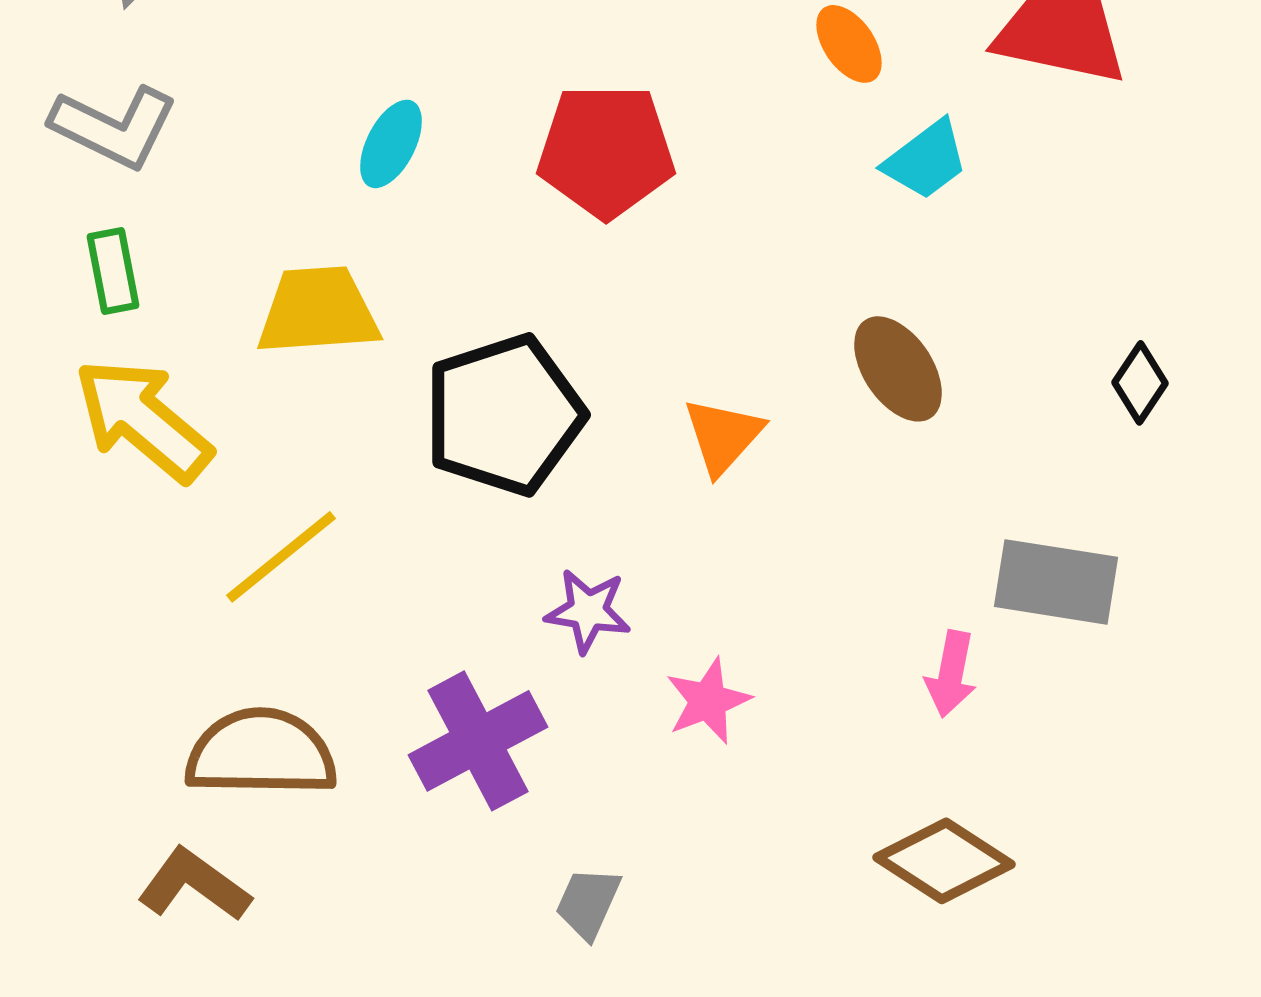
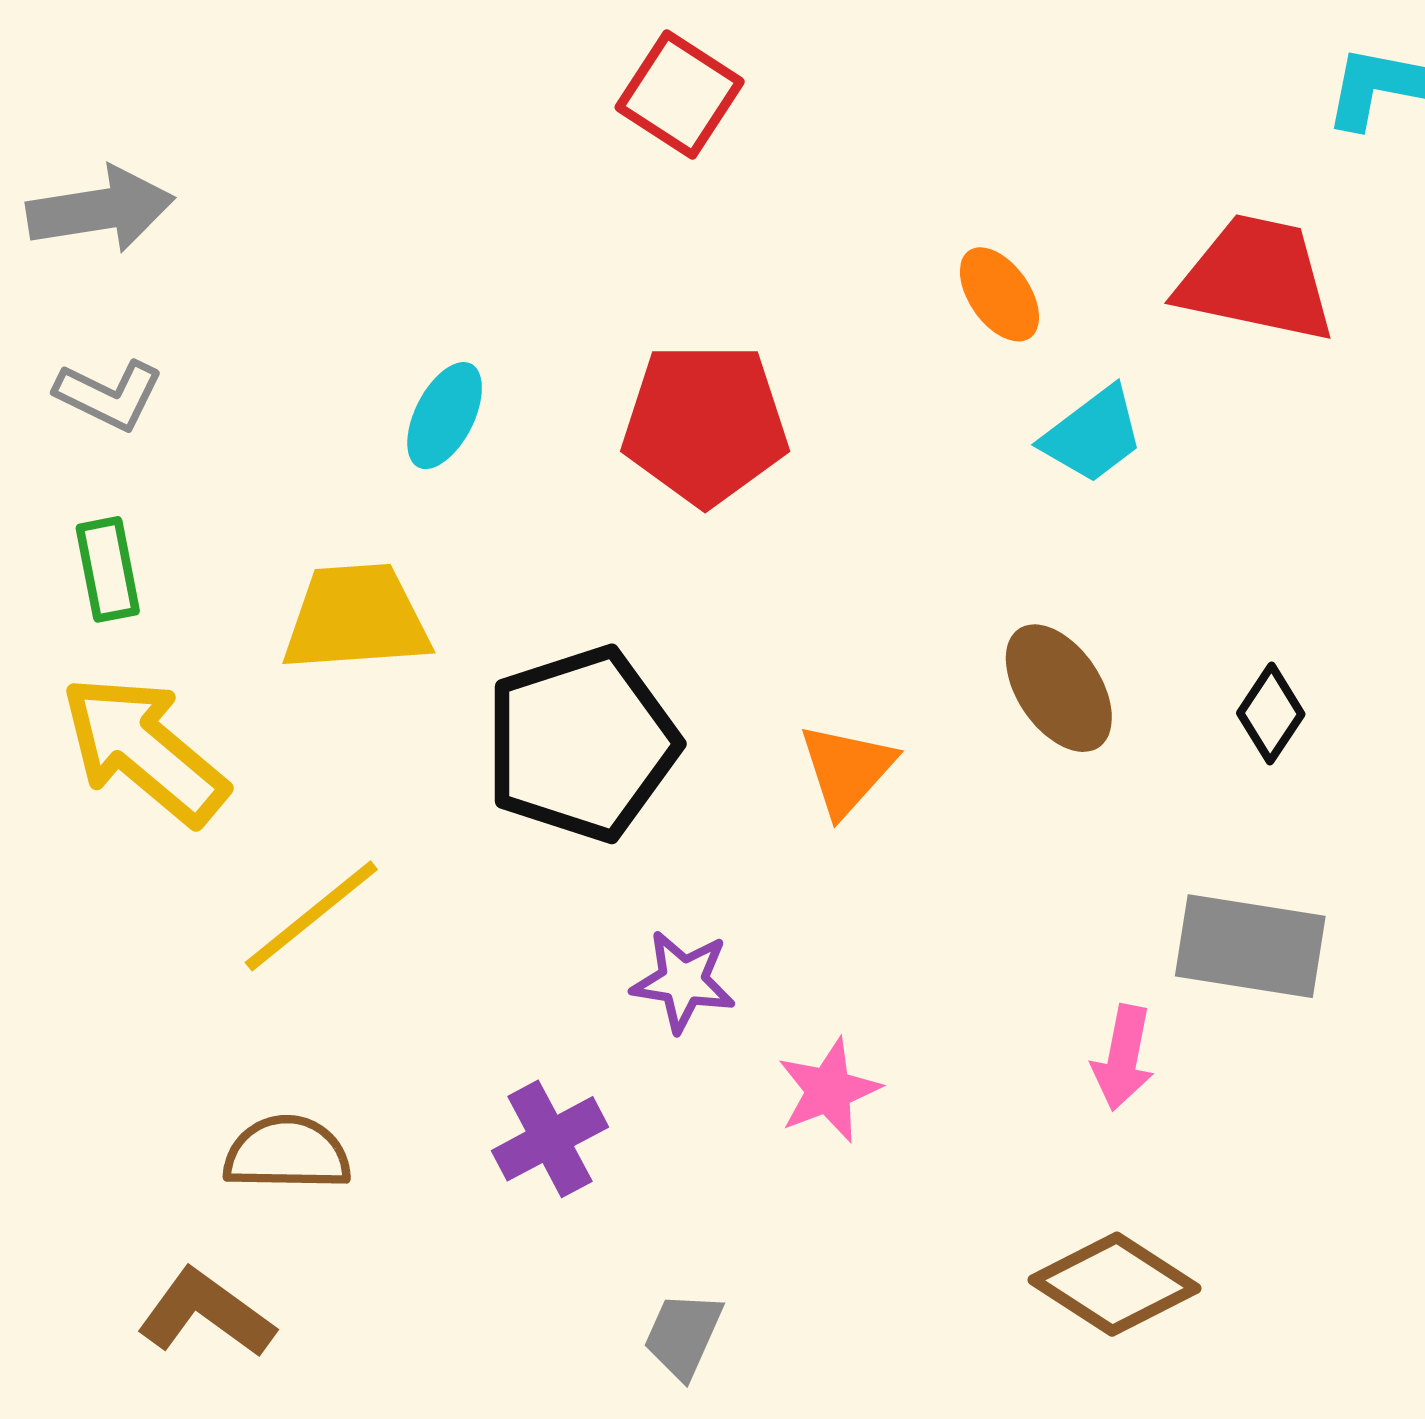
gray L-shape: (114, 127) -> (109, 395), size x0.7
black diamond: (1140, 383) -> (1271, 714), moved
purple cross: (478, 741) -> (550, 1139), size x0.7
brown semicircle: (261, 753) -> (287, 1153), size x0.7

